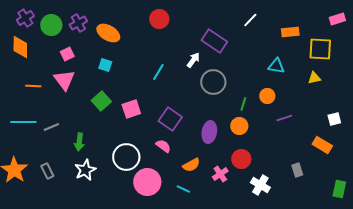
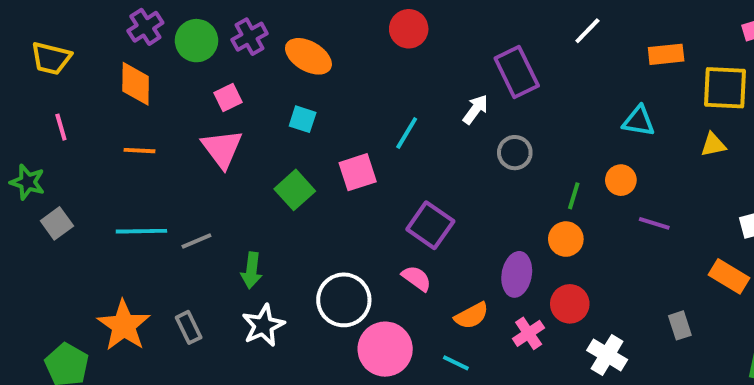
purple rectangle: (214, 41) -> (517, 72), turned 30
gray circle: (213, 82) -> (515, 153), size x0.7
orange line: (33, 86) -> (139, 151), moved
pink square: (131, 109) -> (358, 172), moved
purple line: (284, 118) -> (654, 223), turned 35
purple ellipse: (209, 132) -> (517, 274), moved

